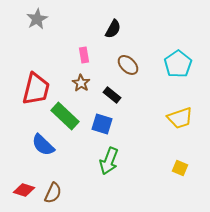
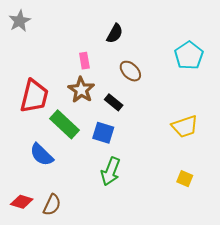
gray star: (37, 19) -> (20, 21), moved
cyan pentagon: (178, 64) -> (189, 55), moved
brown star: (81, 83) -> (81, 90), size x1.4

